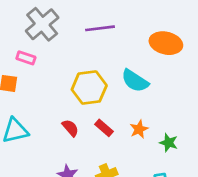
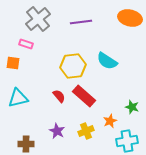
orange ellipse: (166, 43) -> (130, 18), moved
red rectangle: (104, 128) -> (84, 96), size x1.6
orange star: (139, 129) -> (110, 121), moved

